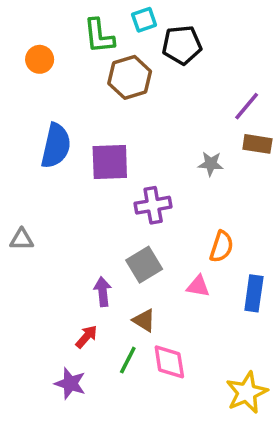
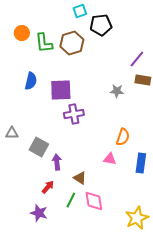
green L-shape: (99, 36) -> (44, 43), moved
blue semicircle: (56, 146) -> (31, 81), size x0.7
purple cross: (153, 205) -> (74, 114), moved
gray square: (144, 265) -> (39, 147), moved, turned -30

